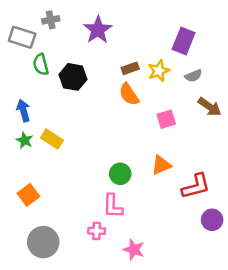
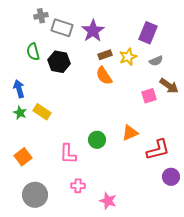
purple star: (98, 30) -> (93, 31), moved
gray rectangle: (22, 37) -> (62, 28), moved
pink square: (166, 119) -> (149, 96), moved
pink L-shape: (113, 206) -> (68, 154), moved

